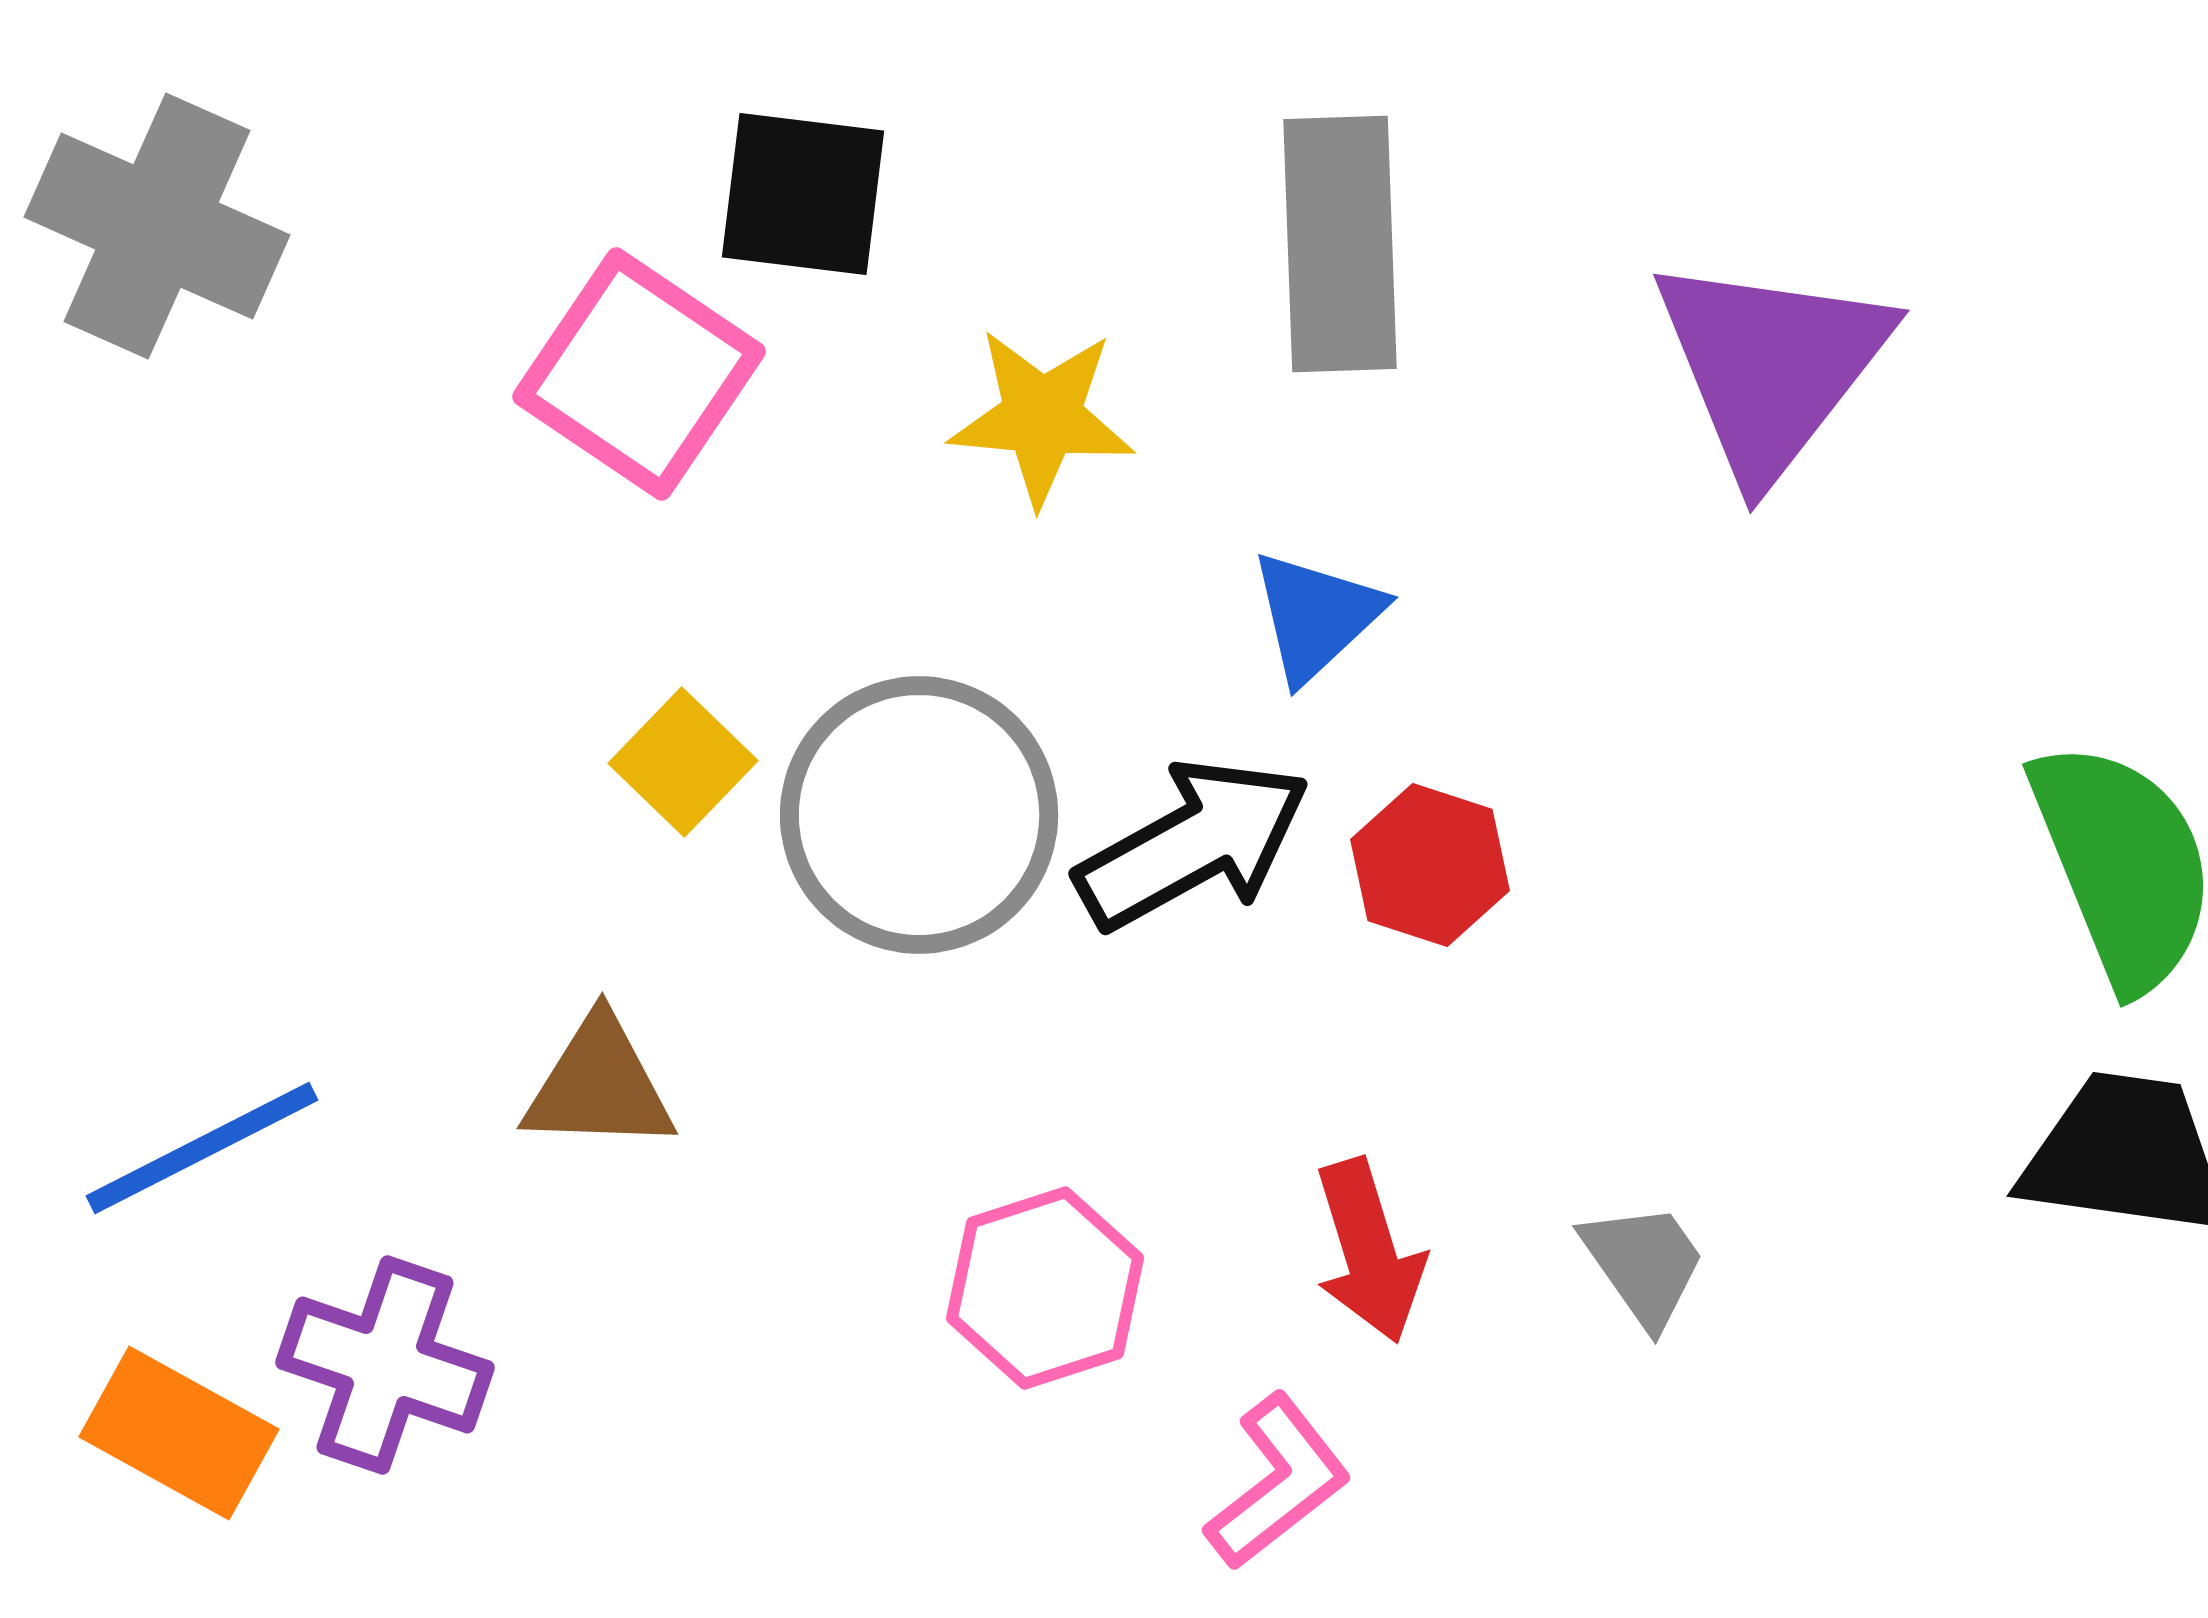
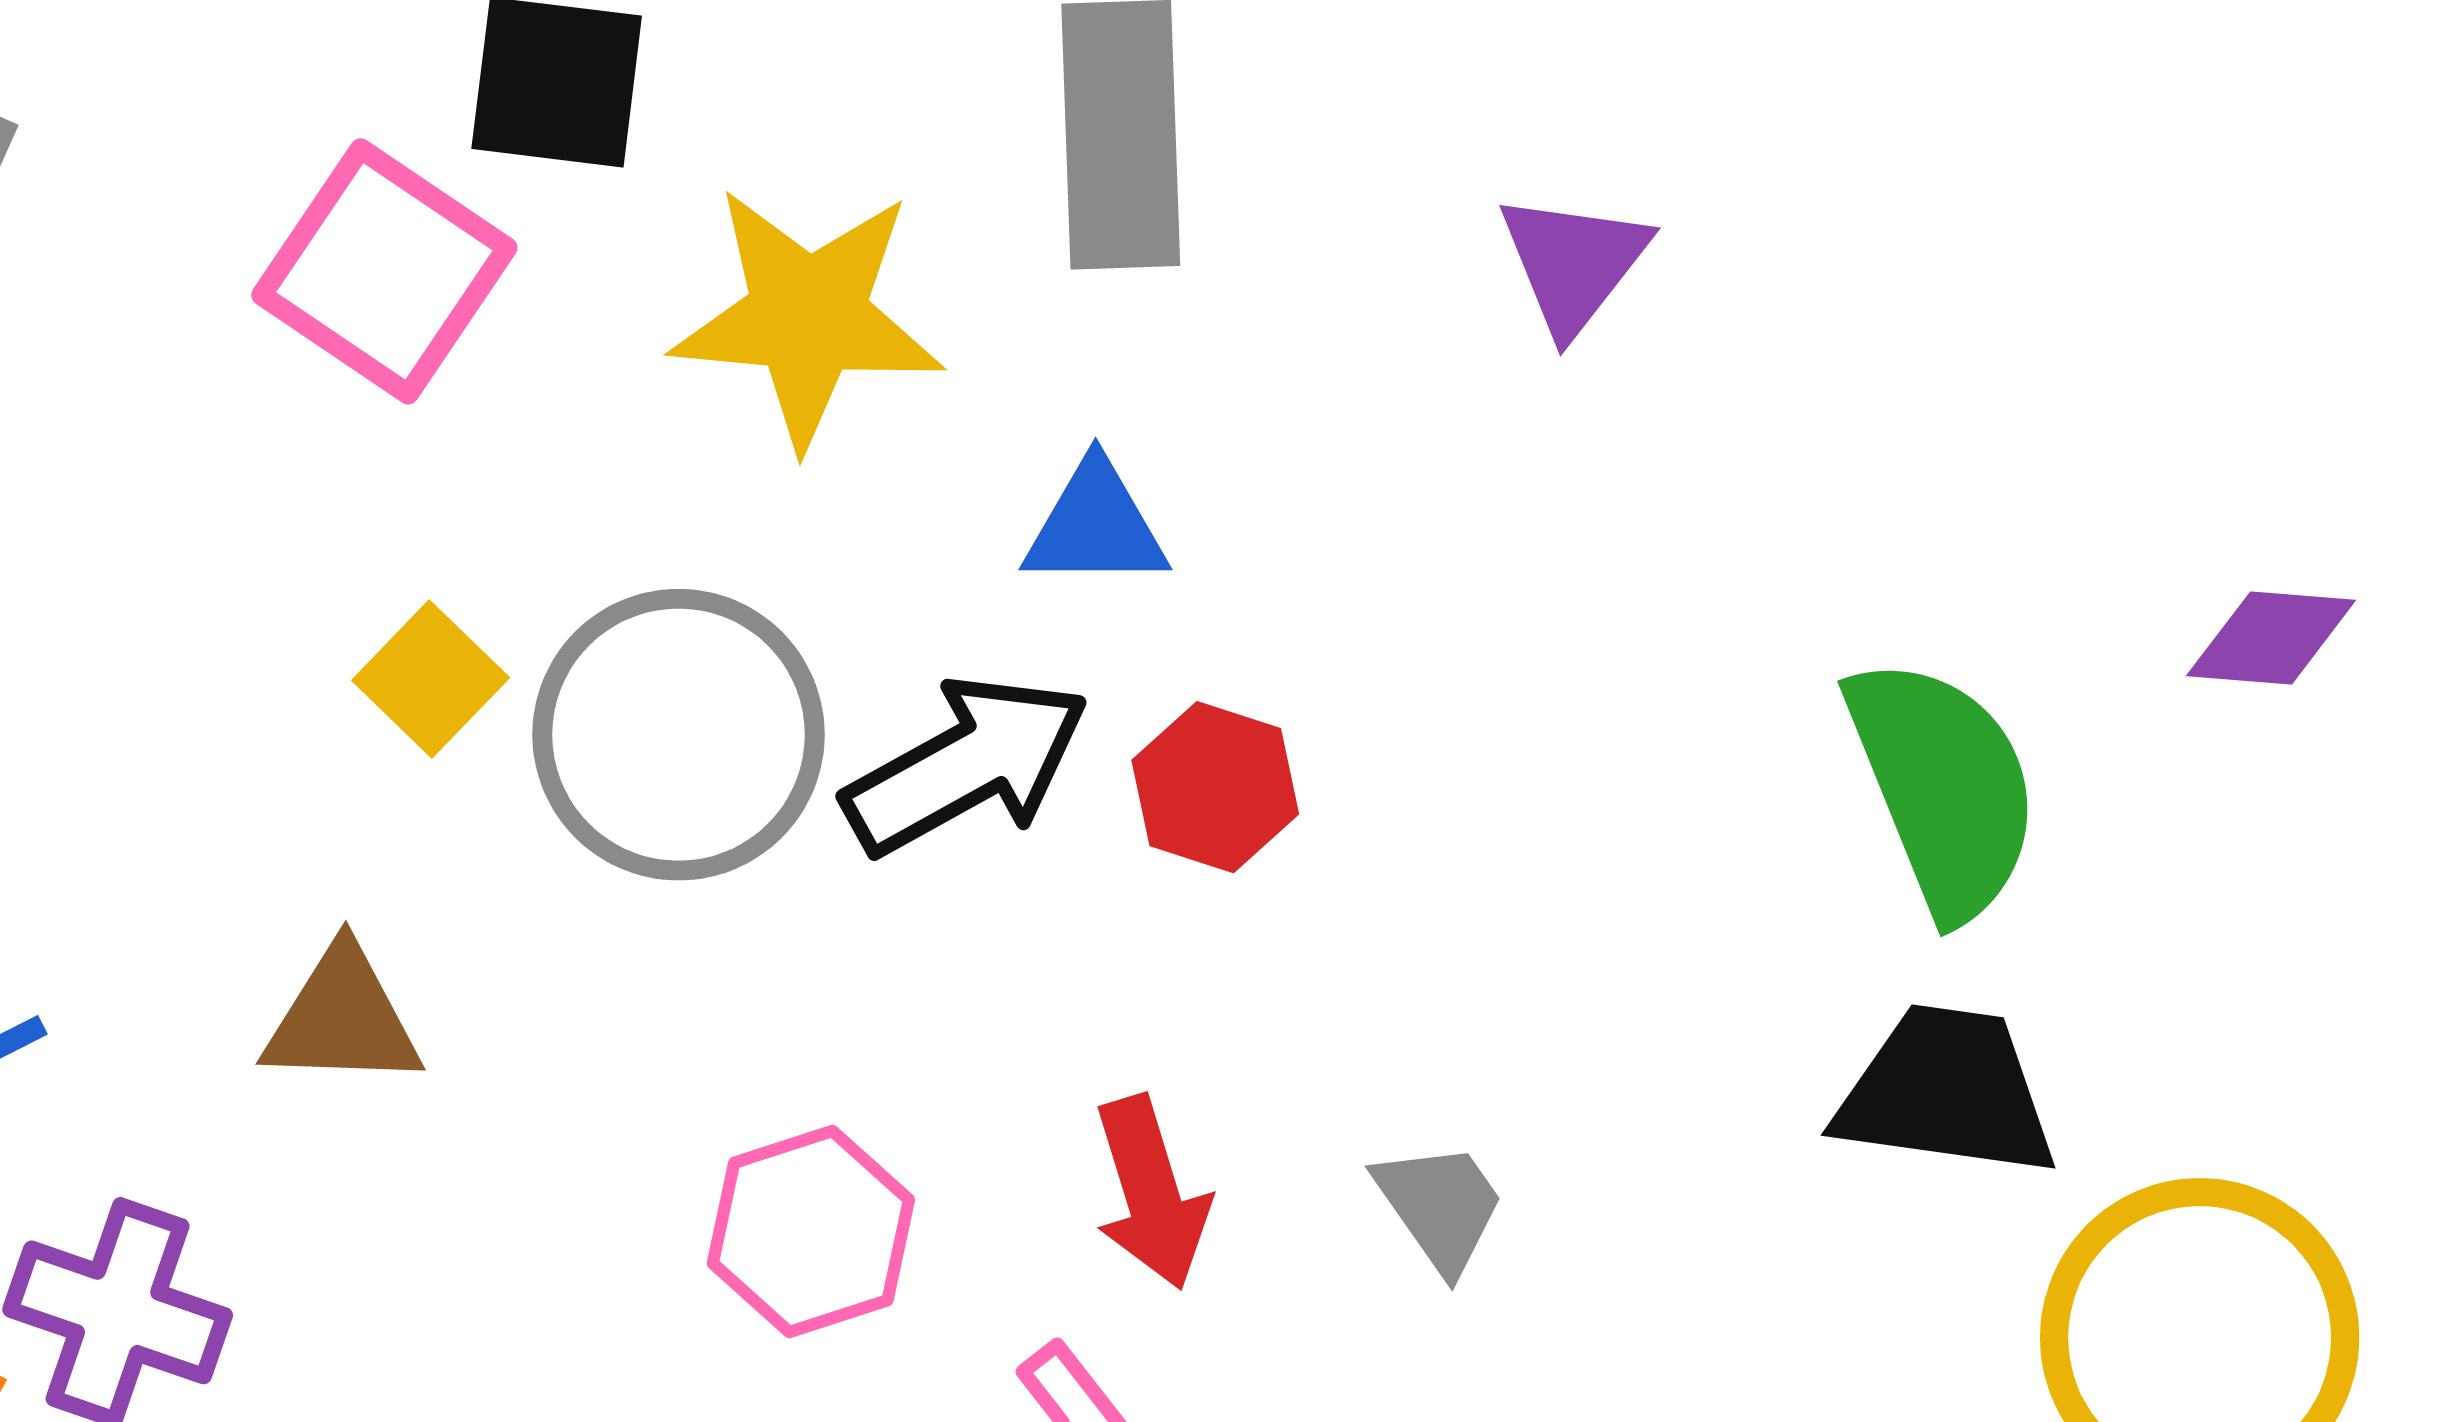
purple triangle: (1771, 366) -> (1574, 263), size x0.6
yellow star: (1042, 417) -> (808, 317), size x1.4
blue triangle: (1316, 616) -> (1096, 526), turned 43

